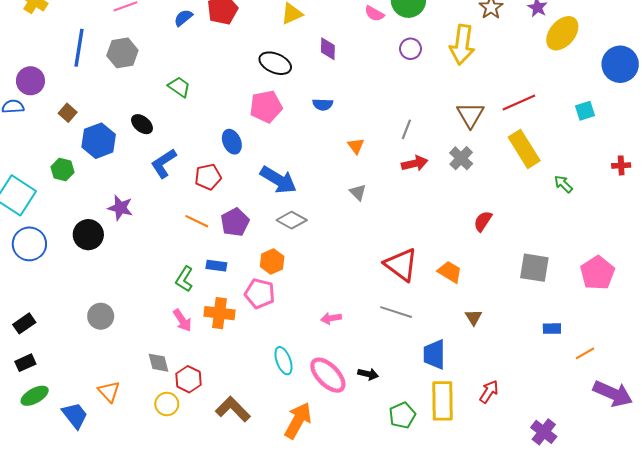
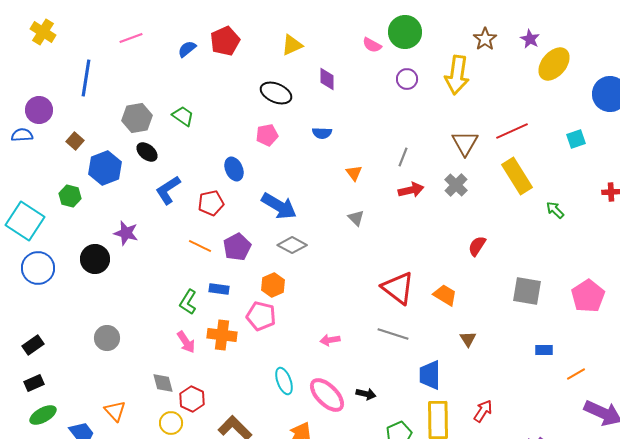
gray hexagon: (122, 53) -> (137, 118), moved
pink pentagon: (266, 107) -> (267, 135), size x0.7

